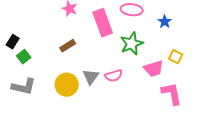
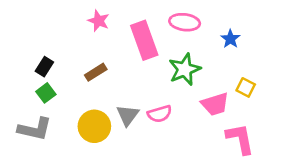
black rectangle: (13, 42) -> (44, 67), moved
green square: (24, 57) -> (46, 93), moved

